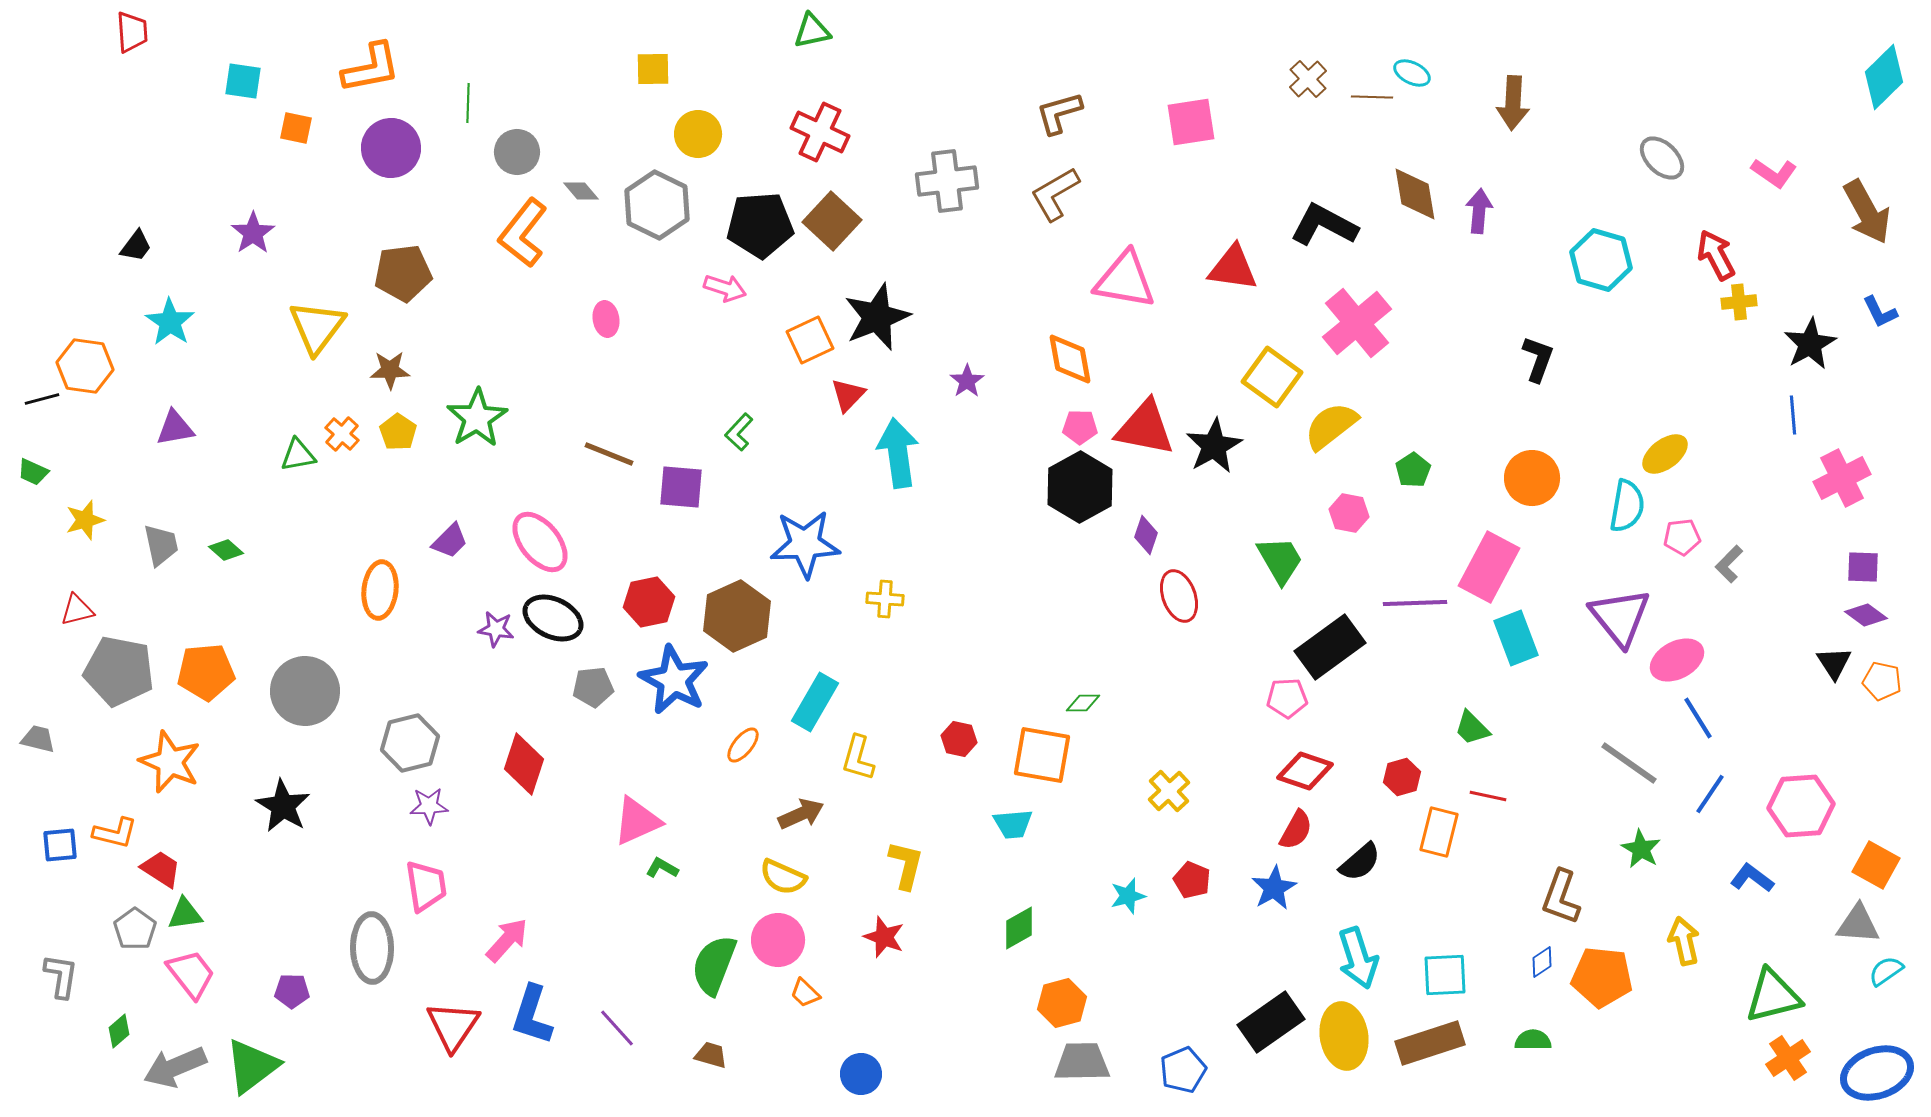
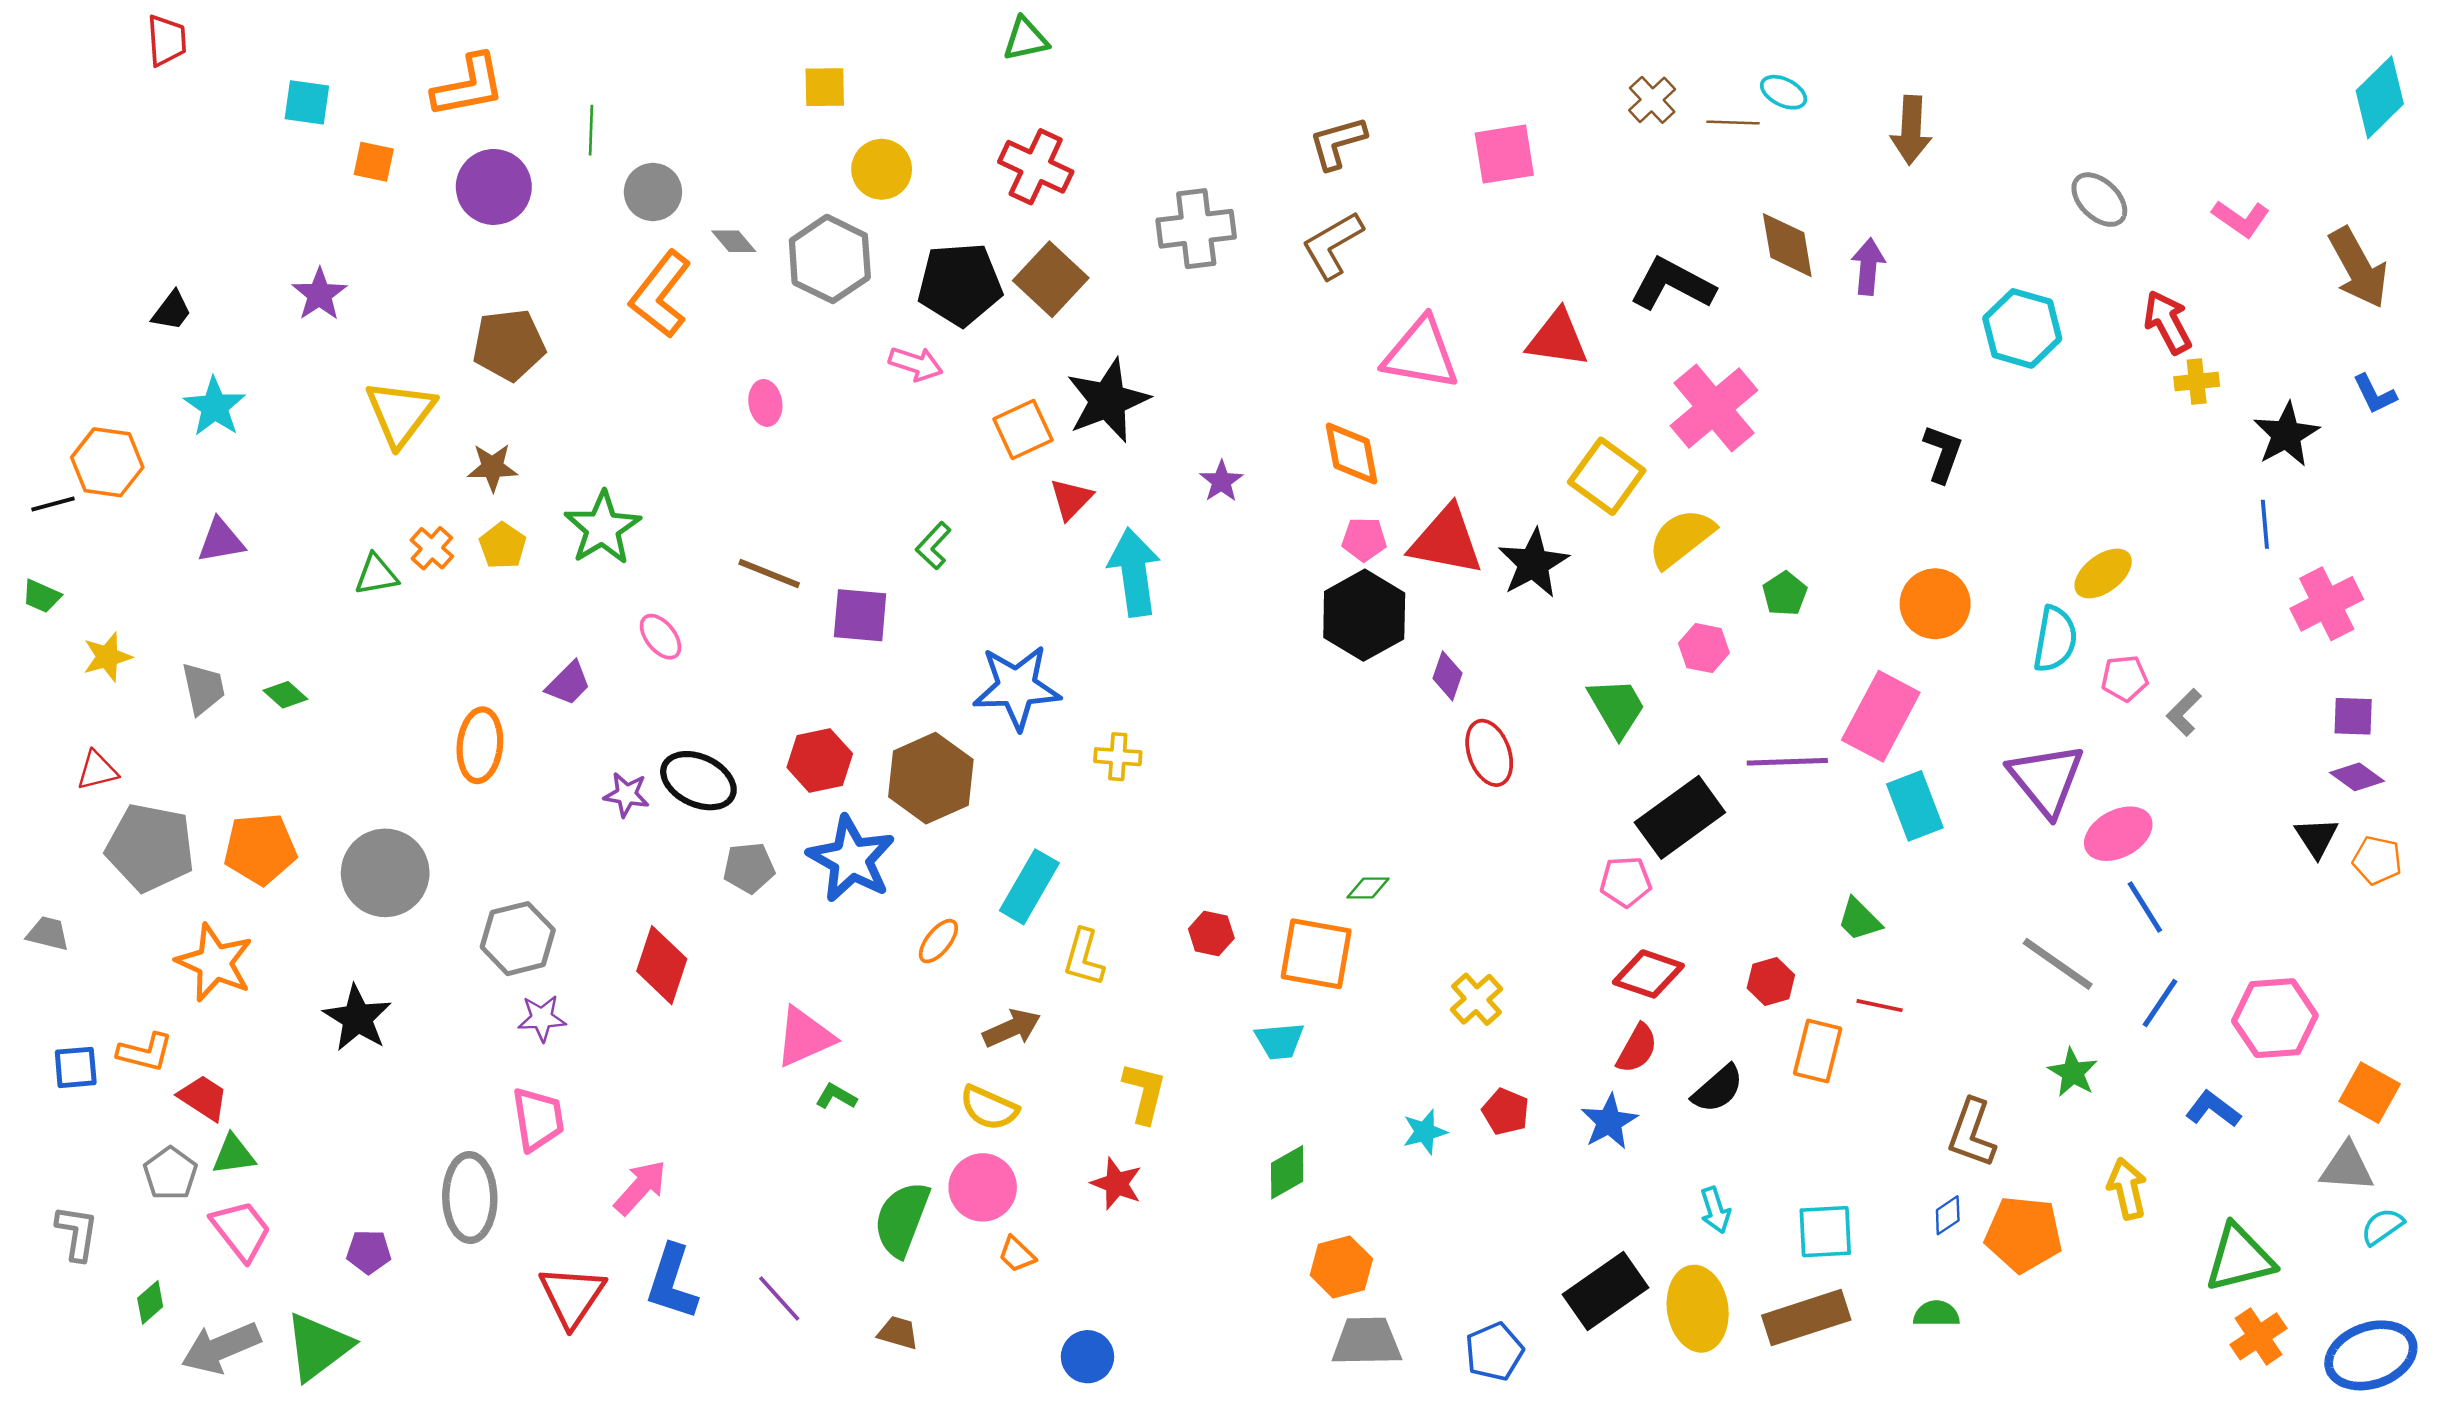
pink ellipse: (540, 542) -> (661, 637), moved, size x0.6
cyan arrow: (1358, 958) -> (1715, 1210), size x0.6

